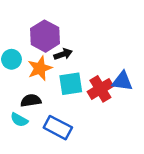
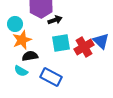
orange star: (40, 68) -> (22, 40), moved
blue triangle: (122, 81) -> (101, 41), turned 36

